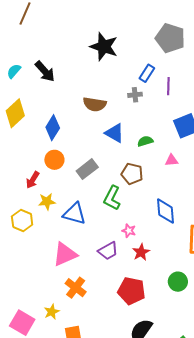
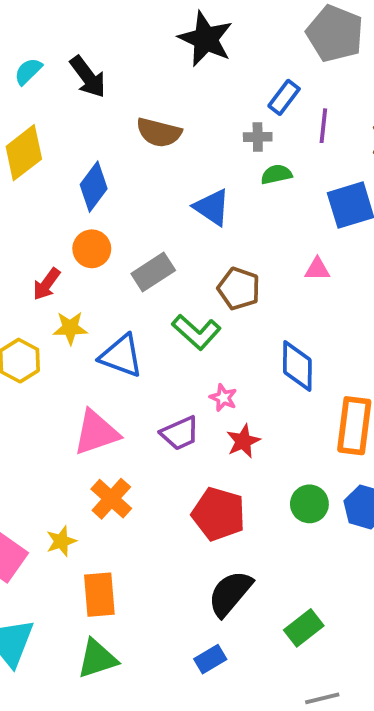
brown semicircle: (95, 104) -> (159, 132), moved
green semicircle: (145, 141) -> (276, 174), moved
green L-shape: (112, 198) -> (196, 332), turned -80

